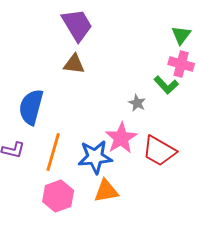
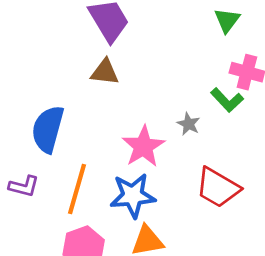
green triangle: (181, 35) -> (227, 20), moved
pink star: (121, 138) -> (143, 146), moved

